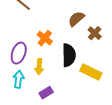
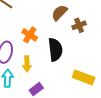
brown cross: (95, 33) -> (79, 25), turned 32
yellow rectangle: (91, 72) -> (84, 77), moved

